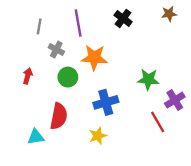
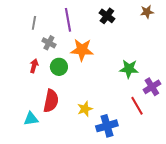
red arrow: (28, 76) -> (34, 66), moved
blue cross: (106, 102) -> (107, 126), moved
yellow star: (98, 136) -> (85, 109), moved

